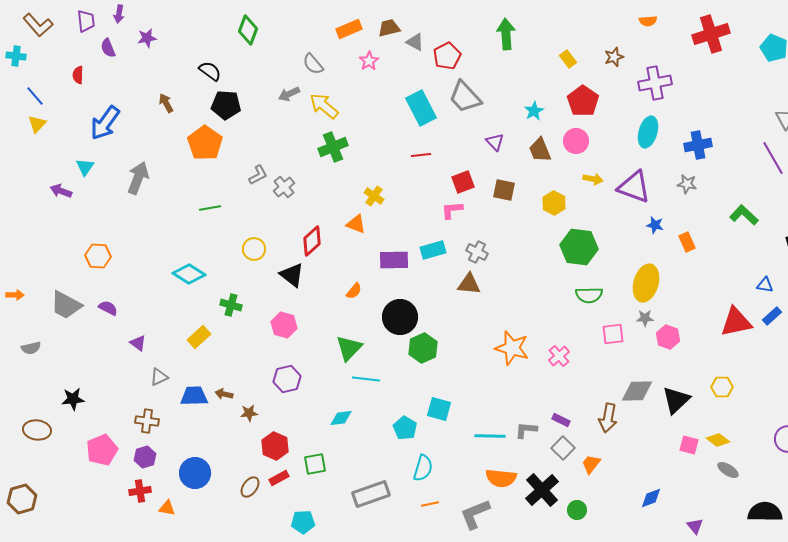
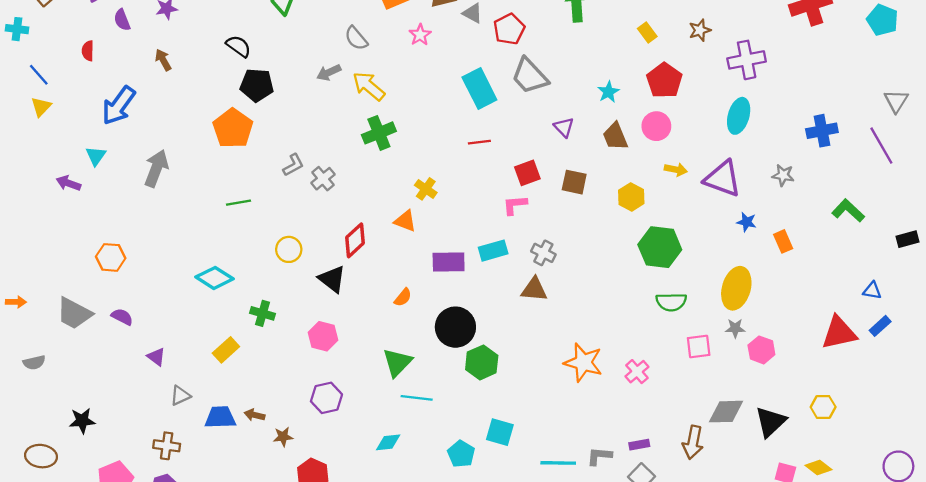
brown arrow: (166, 103) -> (163, 60), moved
blue cross: (698, 145) -> (822, 131), moved
purple rectangle: (561, 420) -> (639, 445), turned -36

